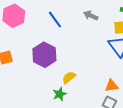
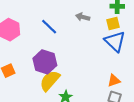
yellow semicircle: (69, 77) -> (50, 81), moved, size x1.6

